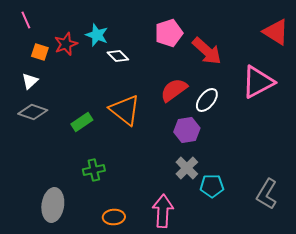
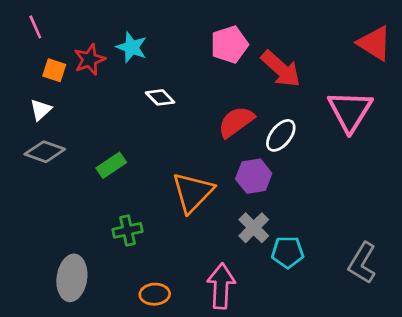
white diamond: (118, 56) -> (160, 97), moved
pink triangle: (258, 82) -> (350, 111), turned -30
orange triangle: (125, 110) -> (193, 192), moved, turned 36

